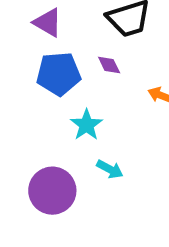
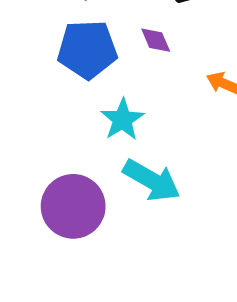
cyan arrow: (110, 169) -> (152, 180), size x1.6

